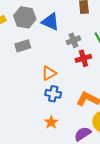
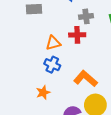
red cross: (83, 58) -> (77, 35), moved

